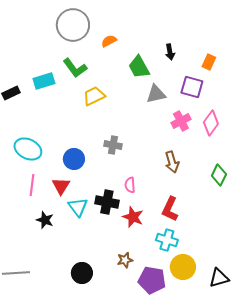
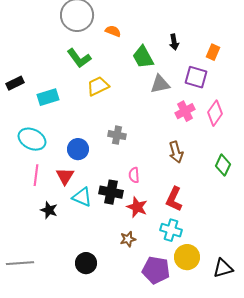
orange semicircle: (109, 41) -> (113, 31), turned 49
cyan rectangle: (44, 81) -> (48, 97), moved
cyan triangle: (78, 207) -> (82, 197), turned -30
brown star: (125, 260) -> (128, 239), moved

